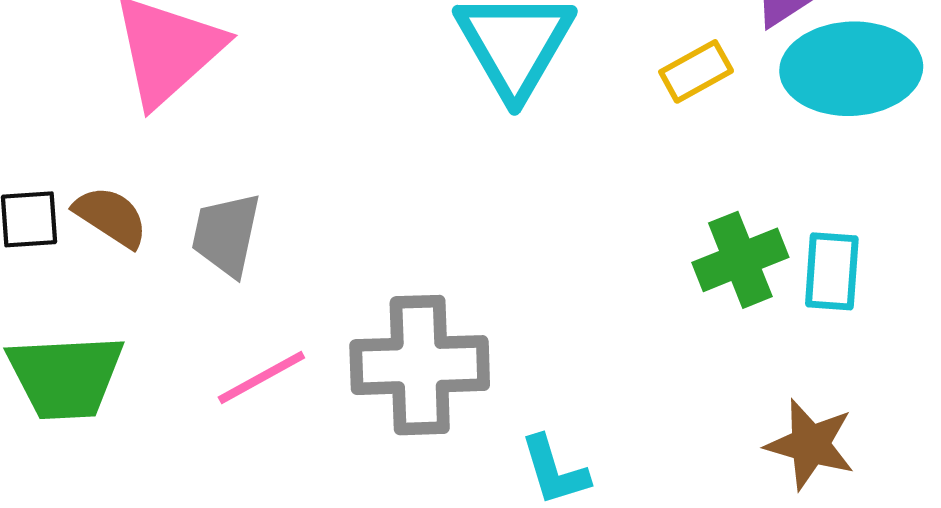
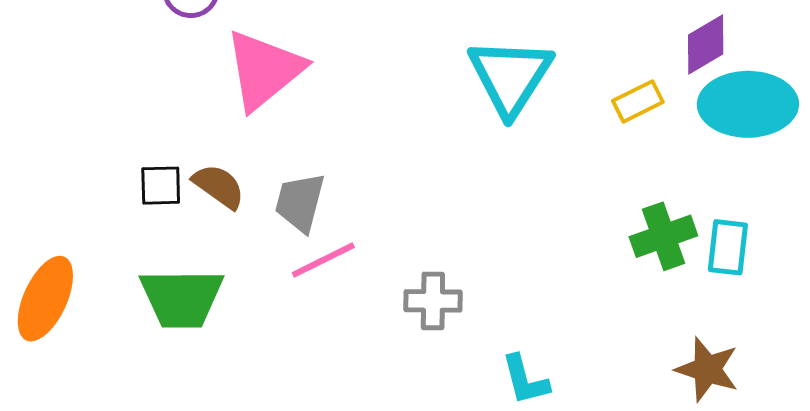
gray cross: (420, 365) -> (433, 301), size x0.6
pink line: (261, 378) -> (323, 260), moved

